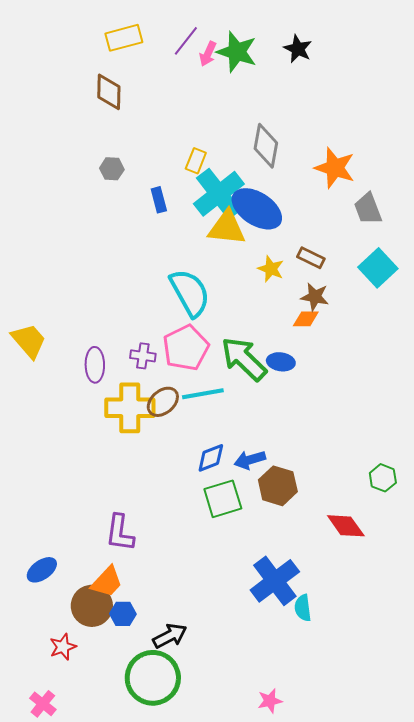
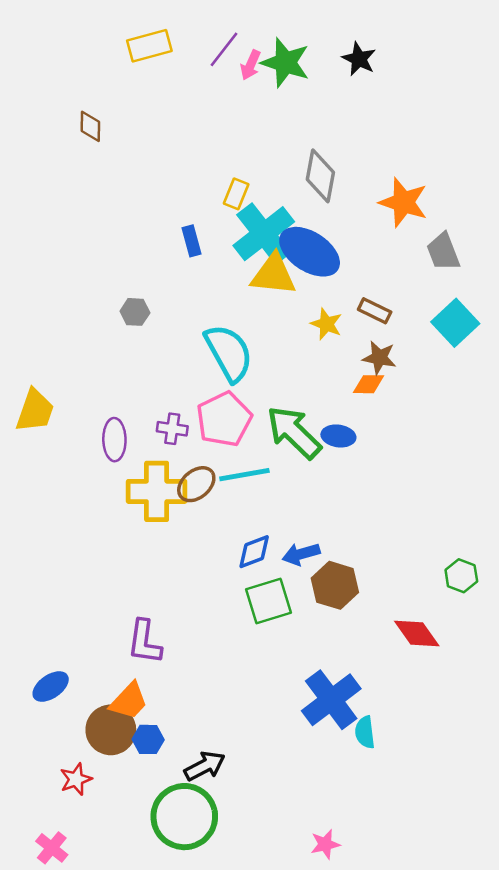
brown diamond: (109, 92) -> (90, 126), moved, size x0.7
gray hexagon: (112, 169) -> (135, 312), moved
yellow trapezoid: (29, 341) -> (35, 411), turned 60

